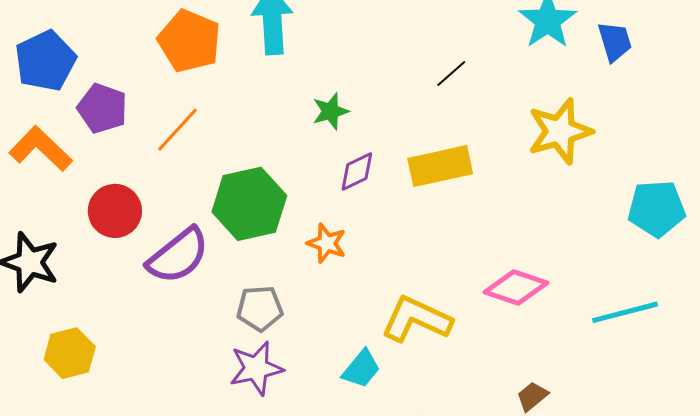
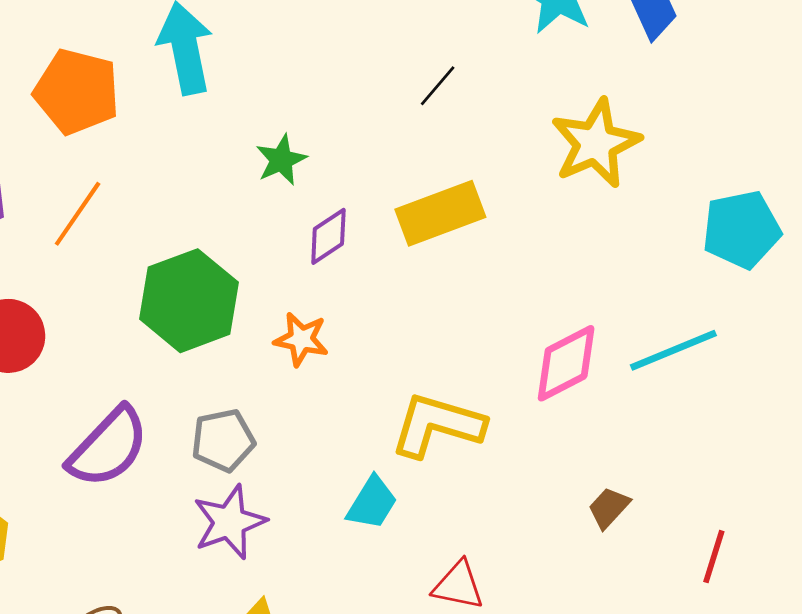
purple semicircle: (178, 256) -> (108, 447), moved
pink diamond: (516, 288) -> (566, 363), turned -38
cyan line: (625, 312) -> (673, 350), moved

